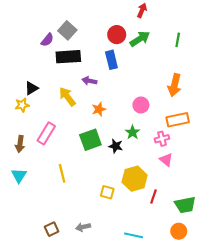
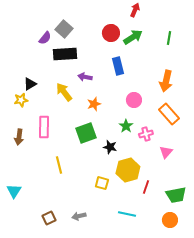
blue rectangle: (111, 60) -> (118, 66), moved
orange rectangle: (178, 120) -> (169, 114), turned 60
pink rectangle: (46, 133) -> (44, 127), turned -30
pink cross: (162, 139) -> (146, 134), moved
black star: (116, 146) -> (110, 147), moved
pink triangle: (166, 160) -> (166, 152), moved, turned 32
cyan triangle: (19, 175) -> (14, 191), moved
cyan line: (134, 235) -> (127, 214), moved

